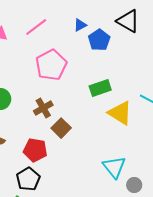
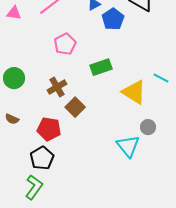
pink pentagon: (51, 65) -> (65, 44), size x0.7
green rectangle: (100, 88) -> (101, 67), moved
gray circle: (134, 185) -> (148, 127), moved

